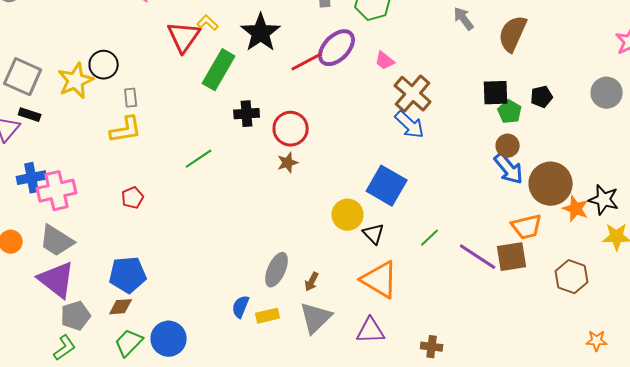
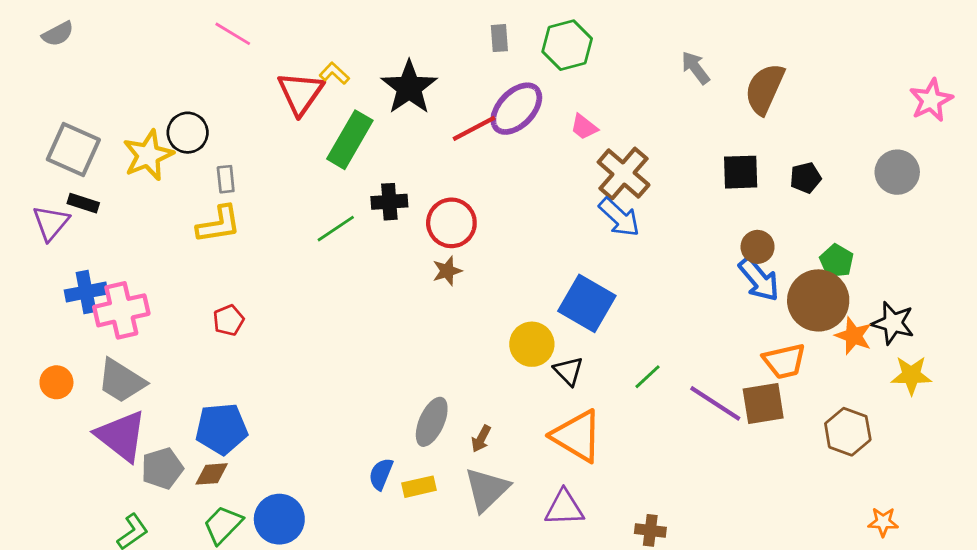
green pentagon: (510, 112) -> (837, 261), moved
green line: (199, 159) -> (336, 229), moved
gray pentagon: (76, 316) -> (162, 468), moved

